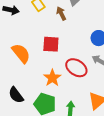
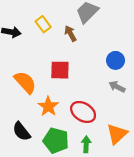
red ellipse: (76, 68) -> (83, 112), moved
orange star: (52, 78) -> (48, 106), moved

